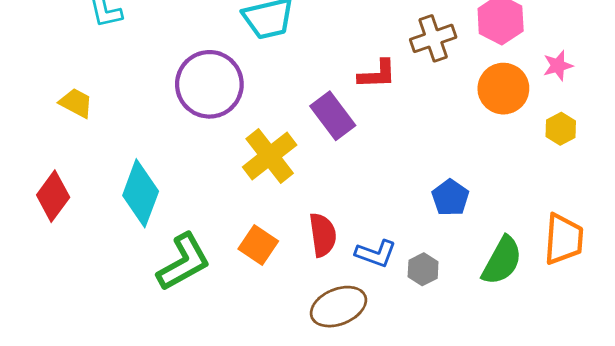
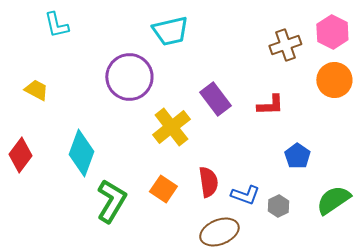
red L-shape: (377, 74) -> (270, 105), moved
green semicircle: (502, 261) -> (333, 200), turned -153
green L-shape: (184, 262) -> (111, 201), turned -30

